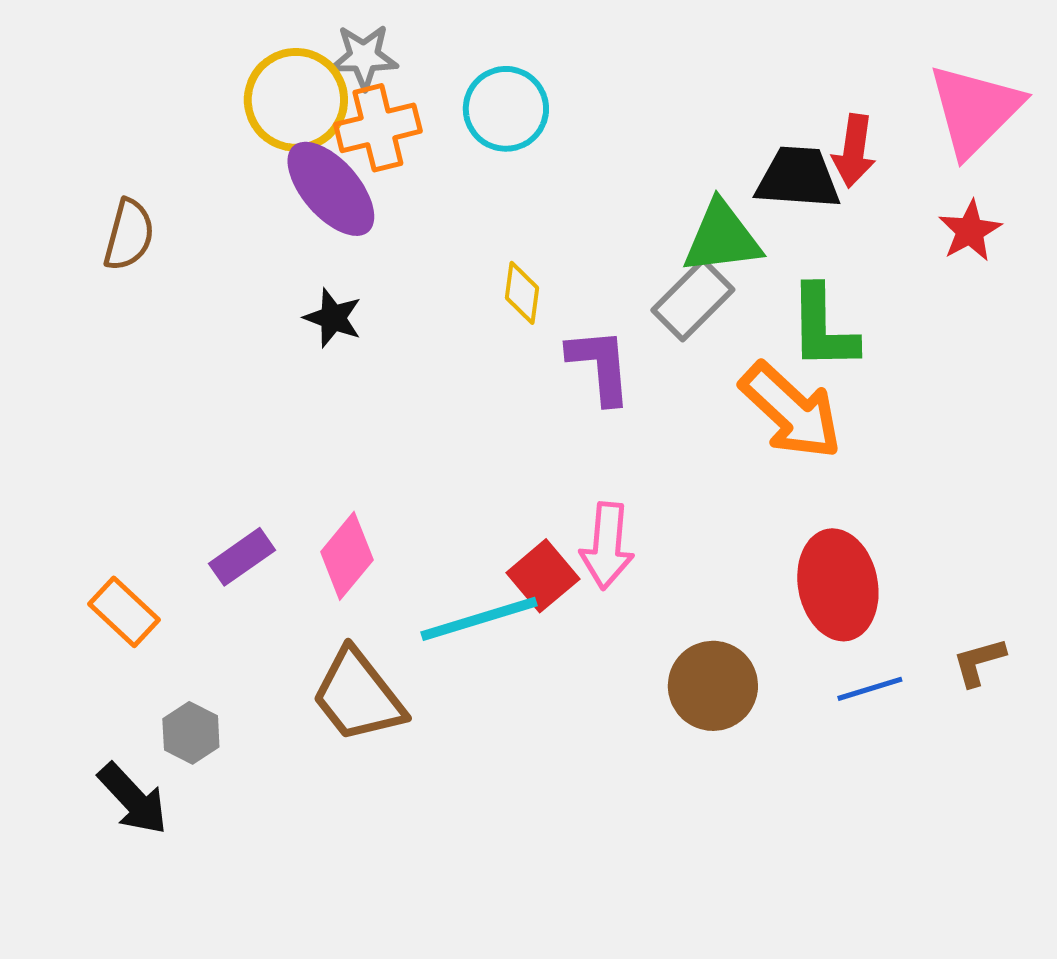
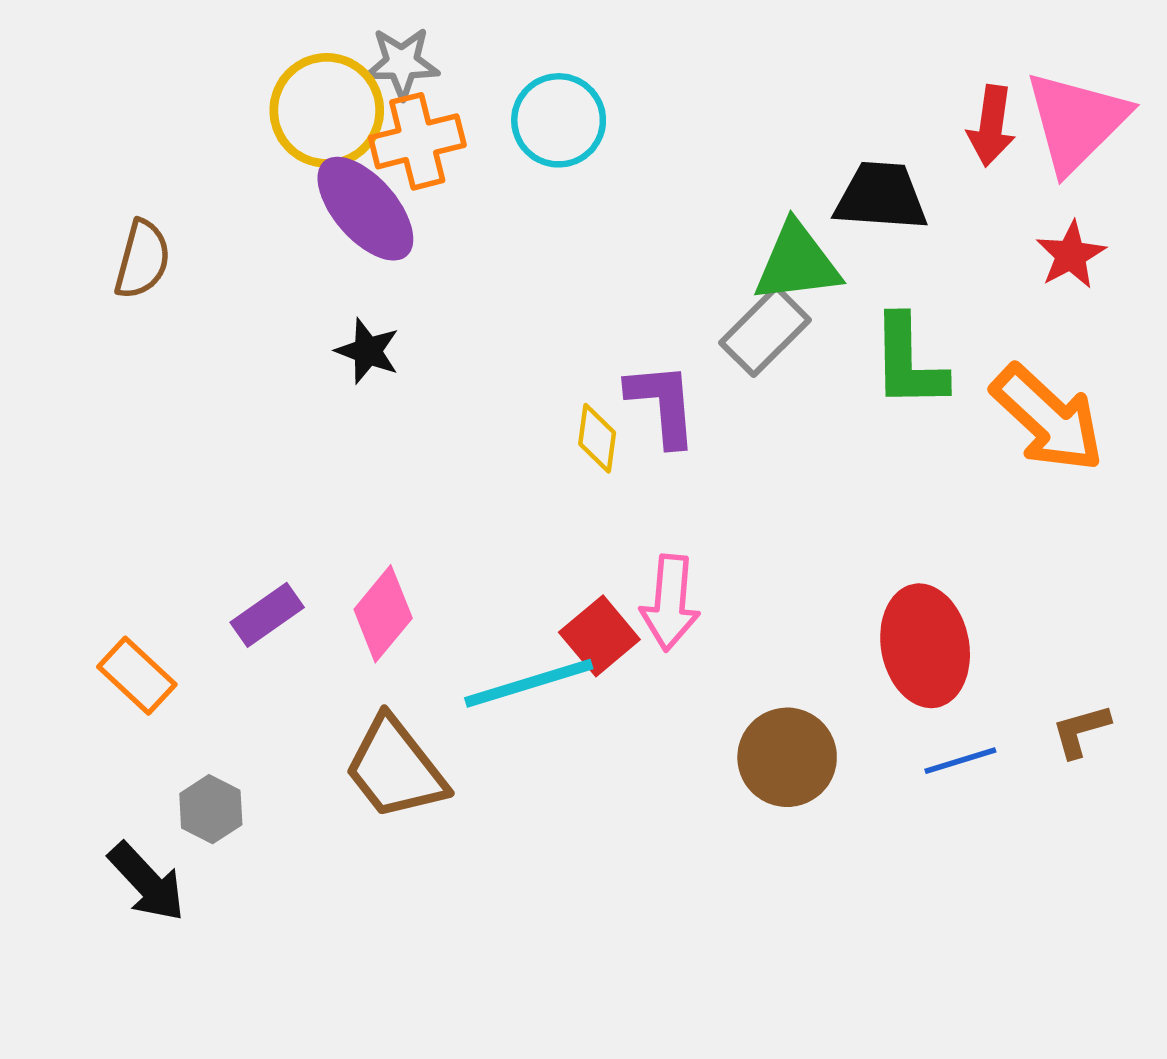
red arrow: (854, 151) -> (991, 126), moved
yellow diamond: (522, 293) -> (597, 438), moved
orange arrow: (791, 411) -> (1048, 418), moved

